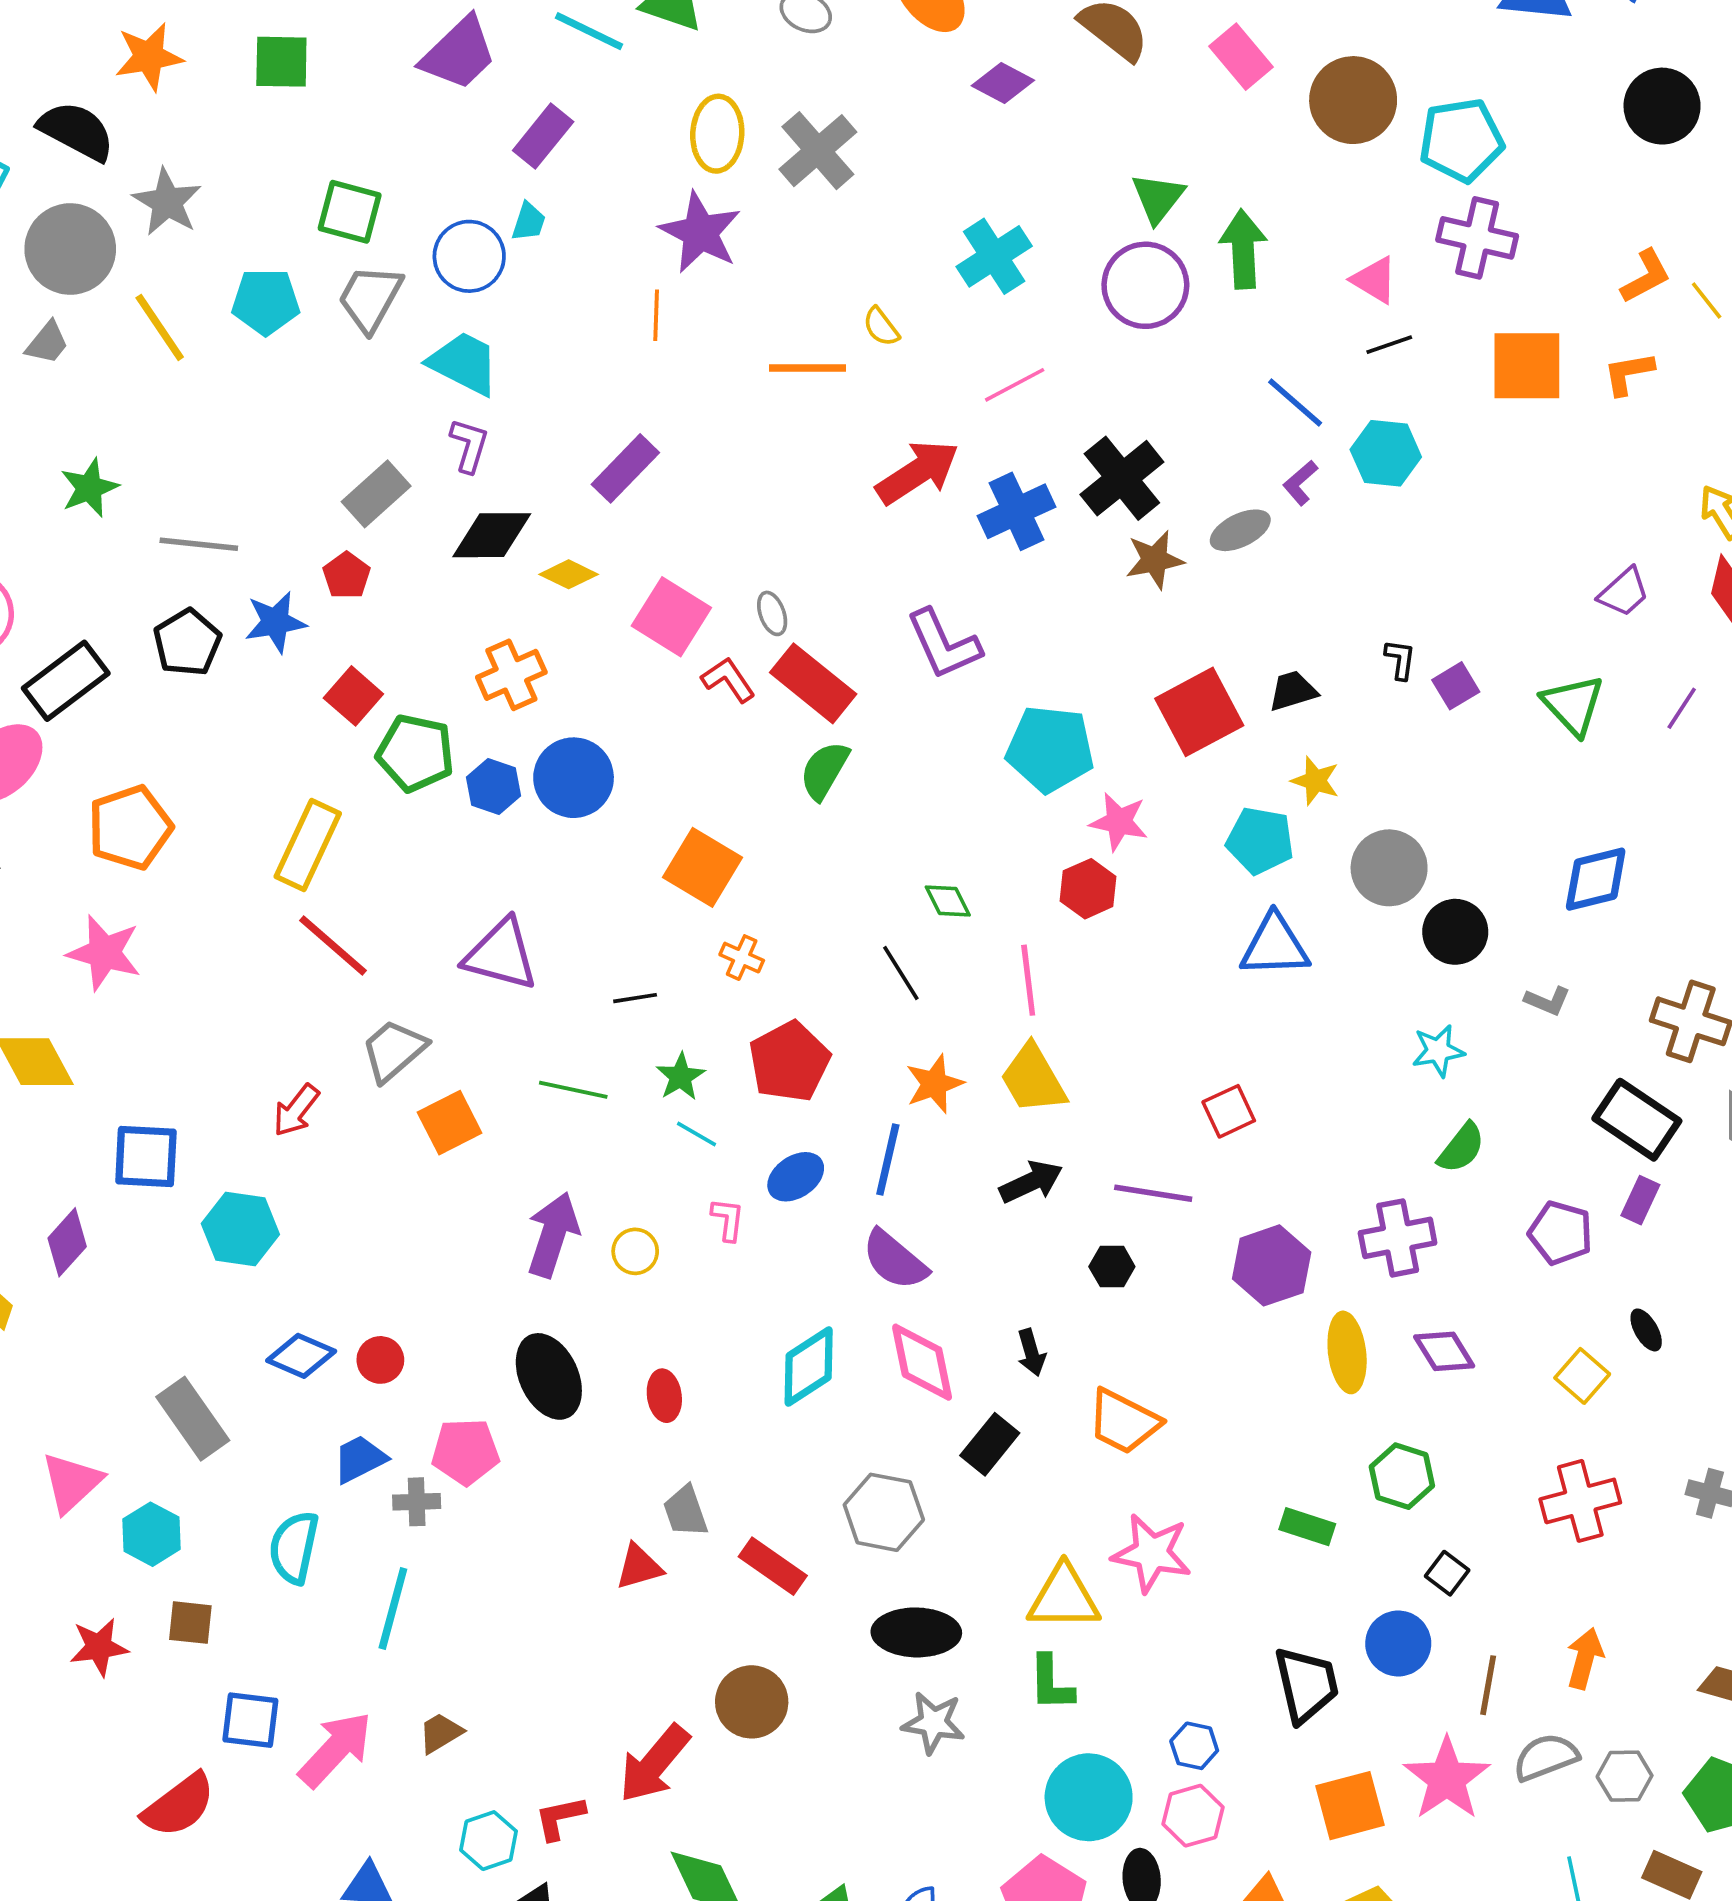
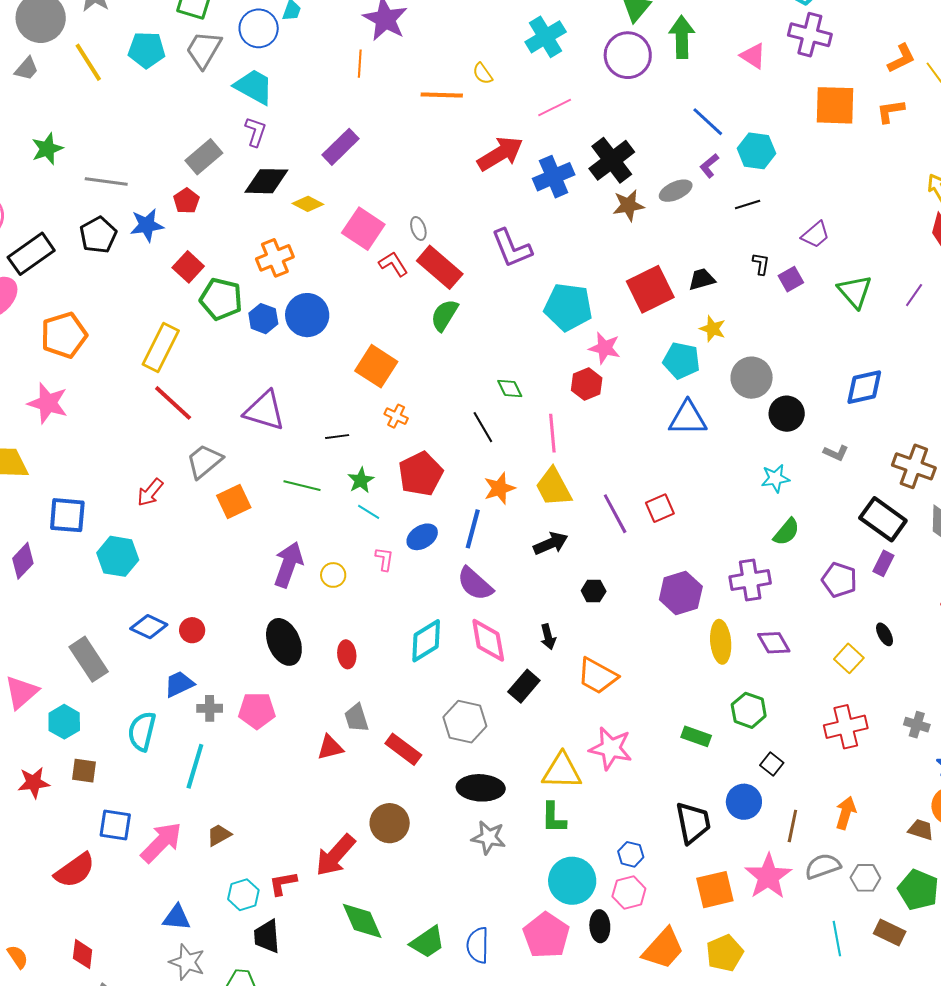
black line: (1389, 345) -> (748, 205), moved
purple trapezoid: (1624, 592) -> (815, 235), moved
purple line: (1153, 1193) -> (615, 514), moved, turned 51
pink pentagon: (465, 1452) -> (257, 711), moved

